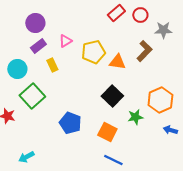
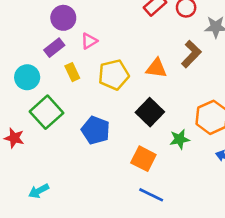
purple circle: (35, 23) -> (63, 18), moved
yellow pentagon: (93, 52) -> (114, 75), moved
blue pentagon: (70, 123) -> (96, 130), moved

